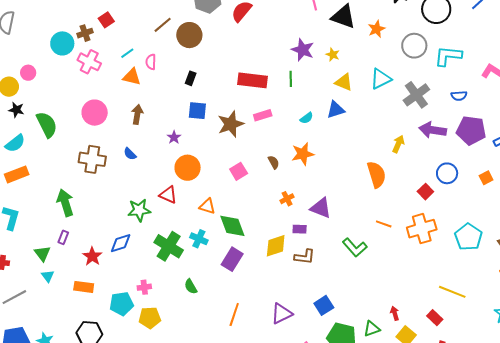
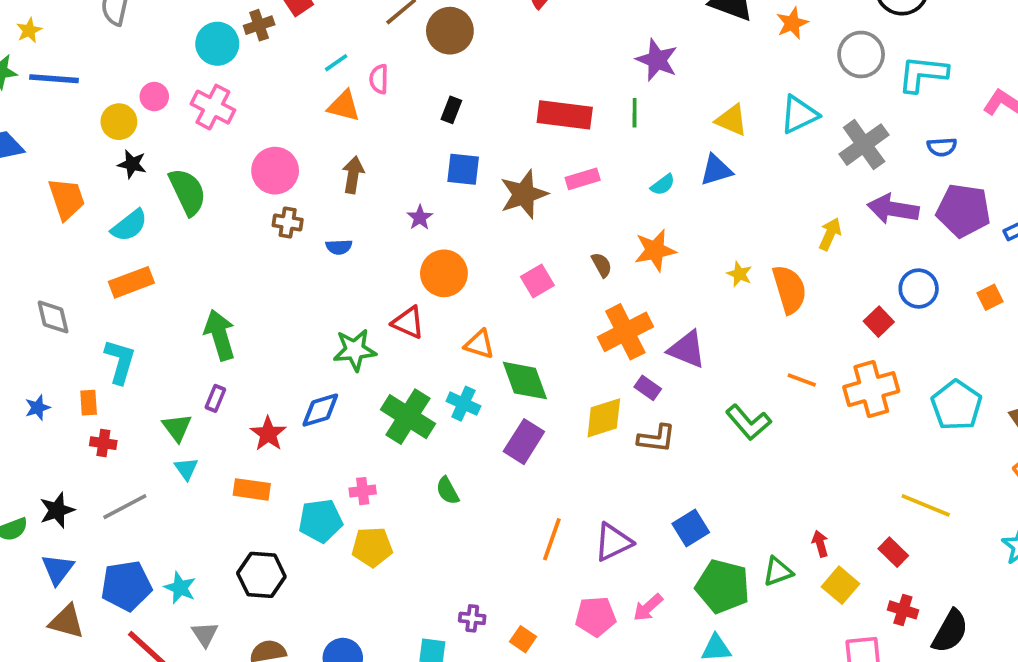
yellow star: (333, 55) -> (739, 274), moved
pink cross: (89, 62) -> (213, 107), moved
blue semicircle: (130, 154) -> (339, 247), turned -48
brown cross: (92, 159) -> (288, 222), moved, size x0.6
orange cross: (287, 199) -> (625, 332), size x2.0
purple rectangle: (300, 229) -> (648, 388), turned 32
orange line: (234, 314) -> (552, 539), moved

